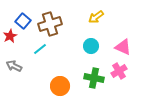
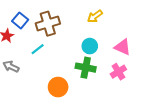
green cross: (94, 78) -> (86, 68), moved

